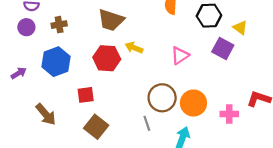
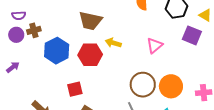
brown cross: (59, 25) -> (34, 30), moved
blue hexagon: (56, 62) -> (57, 51), moved
purple arrow: (19, 73) -> (13, 67), moved

